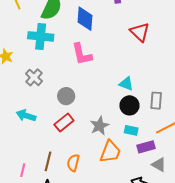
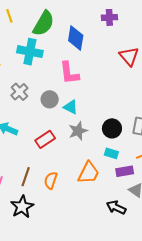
cyan triangle: (126, 84) -> (71, 107), moved
gray circle: (66, 96) -> (50, 99), moved
gray star: (99, 126) -> (78, 131), moved

